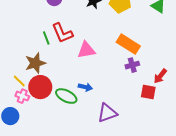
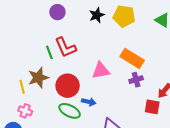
pink triangle: (86, 50) -> (101, 71), moved
yellow line: (19, 81) -> (22, 87), moved, turned 32
red circle: (40, 87) -> (68, 86), moved

